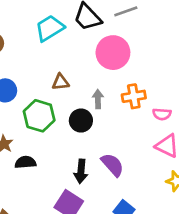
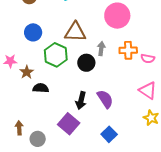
brown triangle: (61, 82) -> (75, 32), size x1.6
pink semicircle: (162, 114) -> (148, 58), moved

